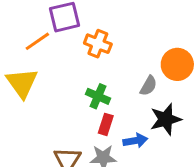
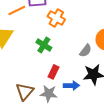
green cross: (98, 96) -> (44, 45), moved

